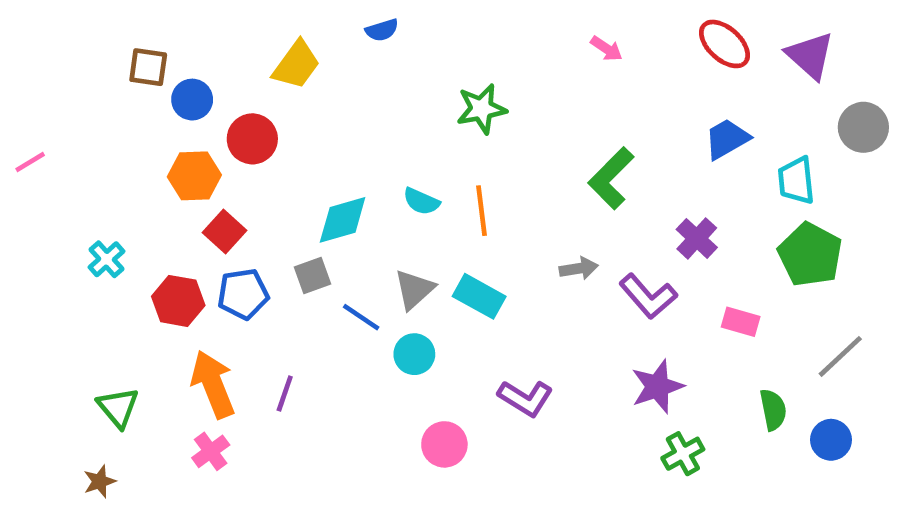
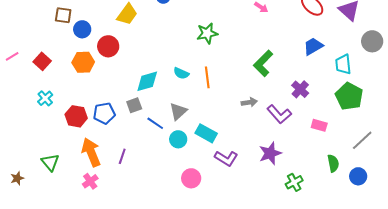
red square: (225, 231) -> (42, 61), moved
cyan rectangle: (479, 296) -> (206, 133), moved
purple star: (657, 387) -> (270, 153), moved
brown star: (100, 481) -> (17, 178), moved

